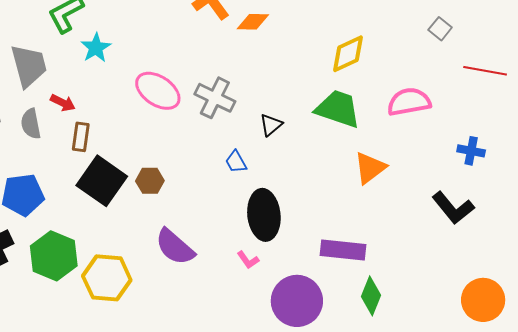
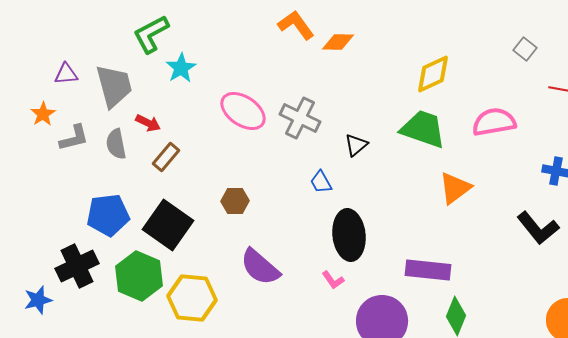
brown rectangle: (81, 137) -> (166, 157), turned 32
black square: (102, 181) -> (168, 225), moved

